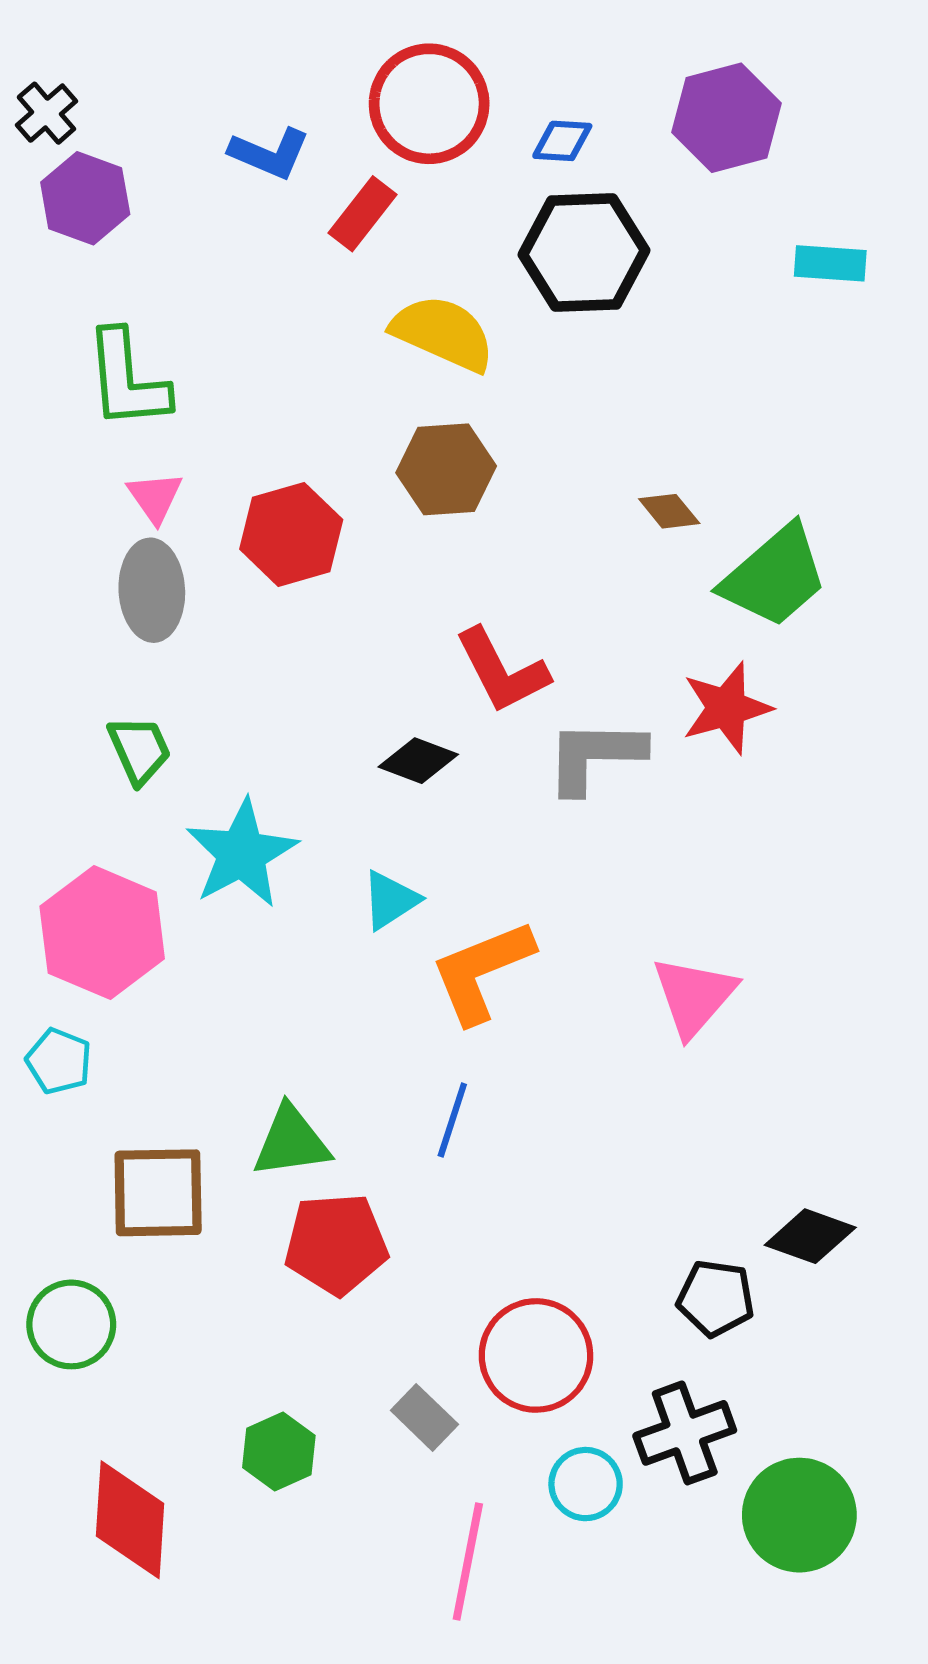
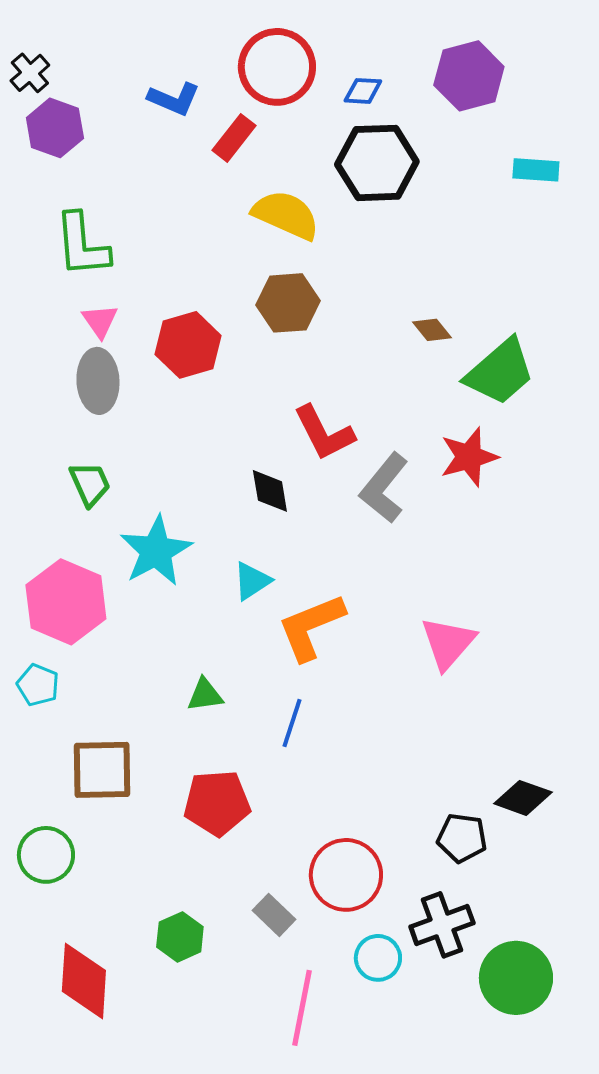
gray L-shape: (595, 756) -> (384, 488), turned -52
black diamond: (418, 761) -> (270, 491), turned 60
green triangle: (291, 1142) -> (205, 695), moved, size x0.7

